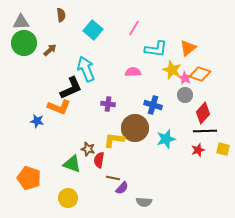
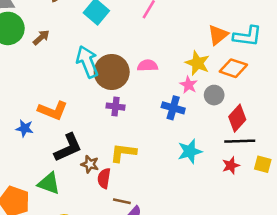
cyan L-shape: (156, 49) -> (247, 36), moved
pink star: (185, 78) -> (189, 85), moved
black L-shape: (71, 88) -> (68, 148), moved
brown circle: (135, 128) -> (112, 72), moved
green triangle: (72, 164) -> (49, 183), moved

